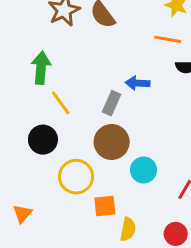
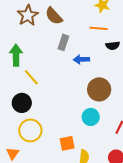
gray rectangle: (111, 103) -> (63, 42), moved
brown circle: (112, 142) -> (99, 89), moved
yellow circle: (76, 177) -> (30, 130), moved

